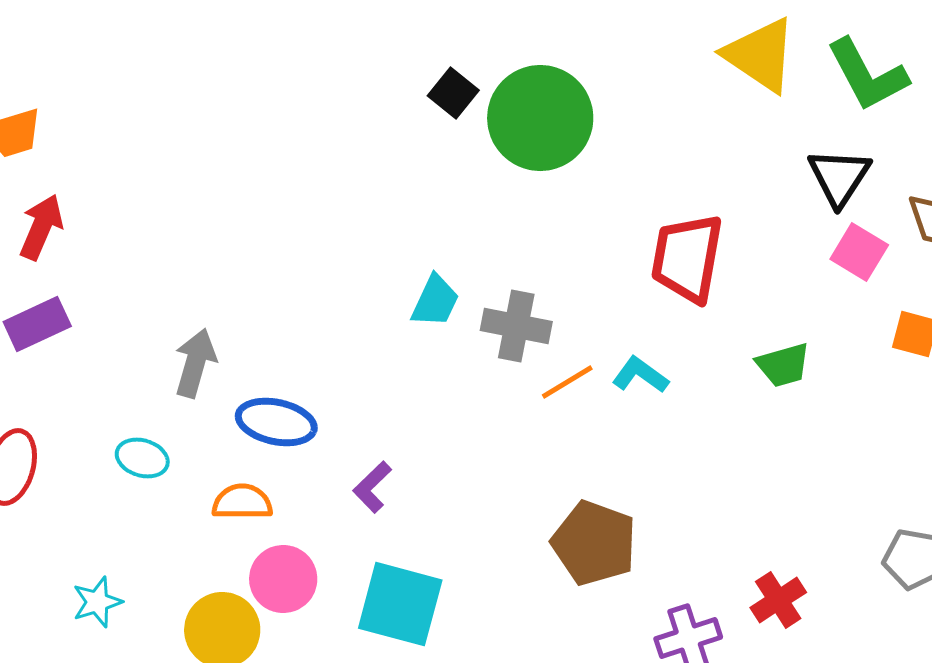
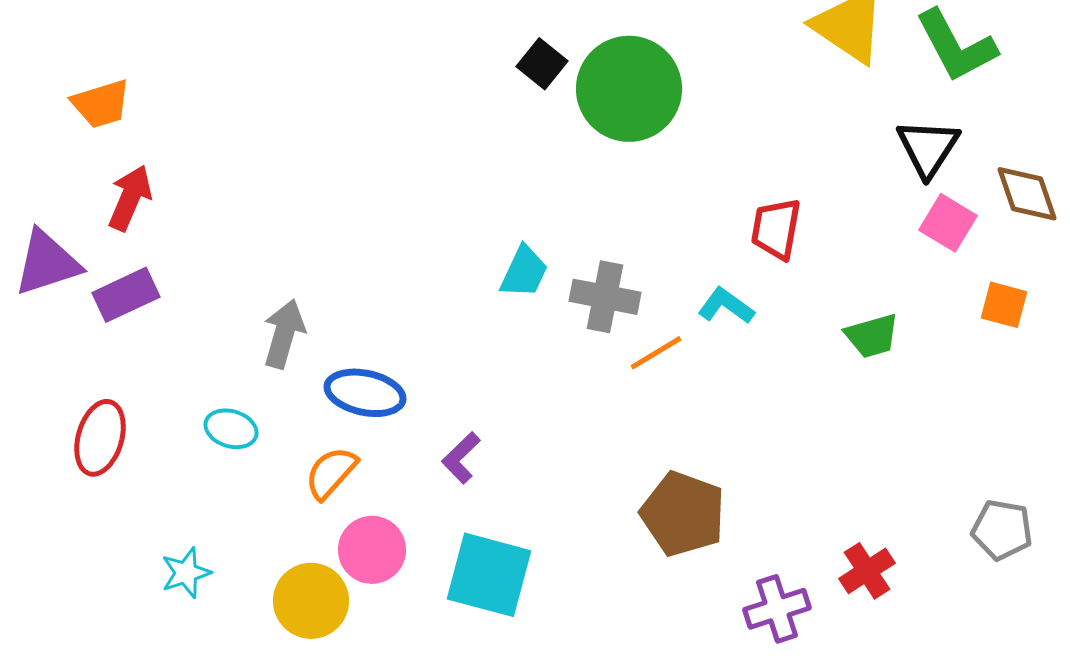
red trapezoid: (687, 258) -> (776, 229), size x0.7
cyan L-shape: (640, 375) -> (726, 306), moved
orange semicircle: (242, 502) -> (331, 473), turned -48

